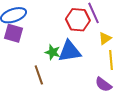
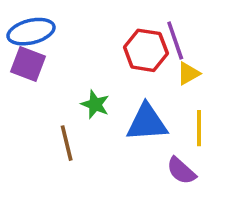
yellow triangle: (105, 38) -> (188, 74), moved
blue triangle: (70, 51) -> (147, 123), moved

